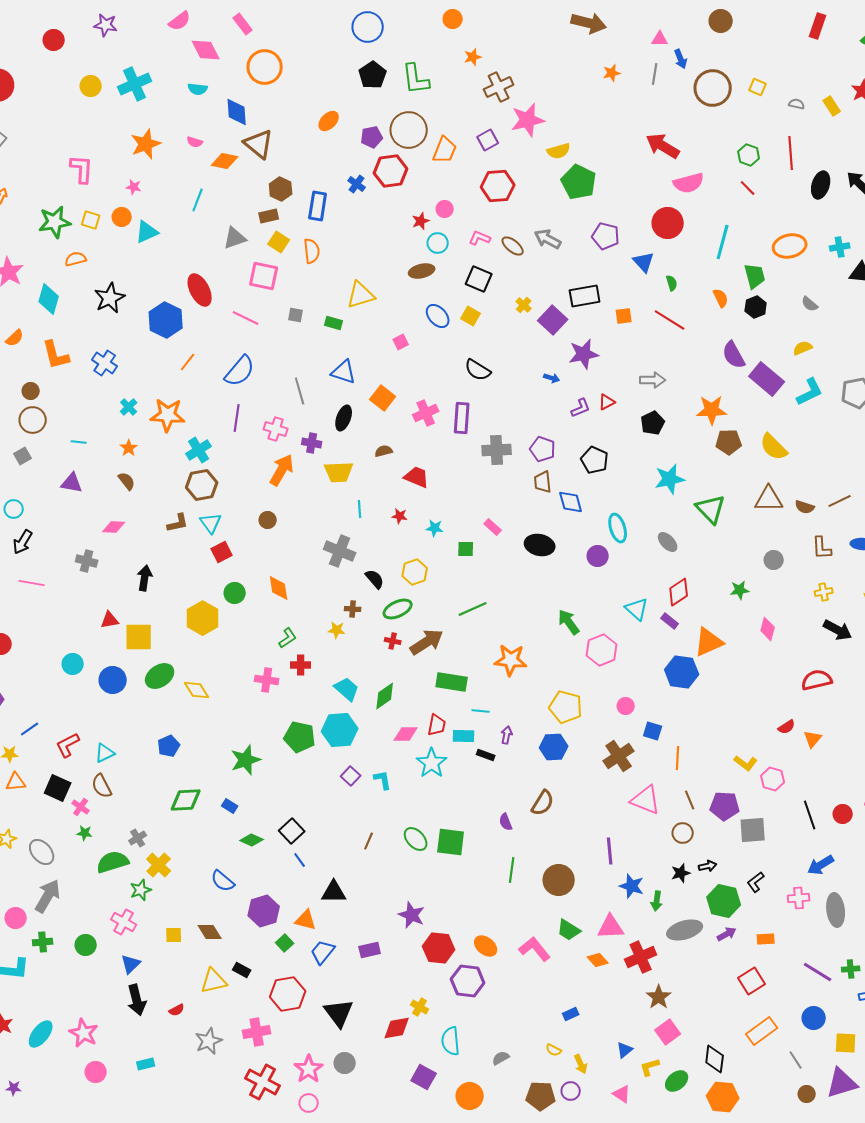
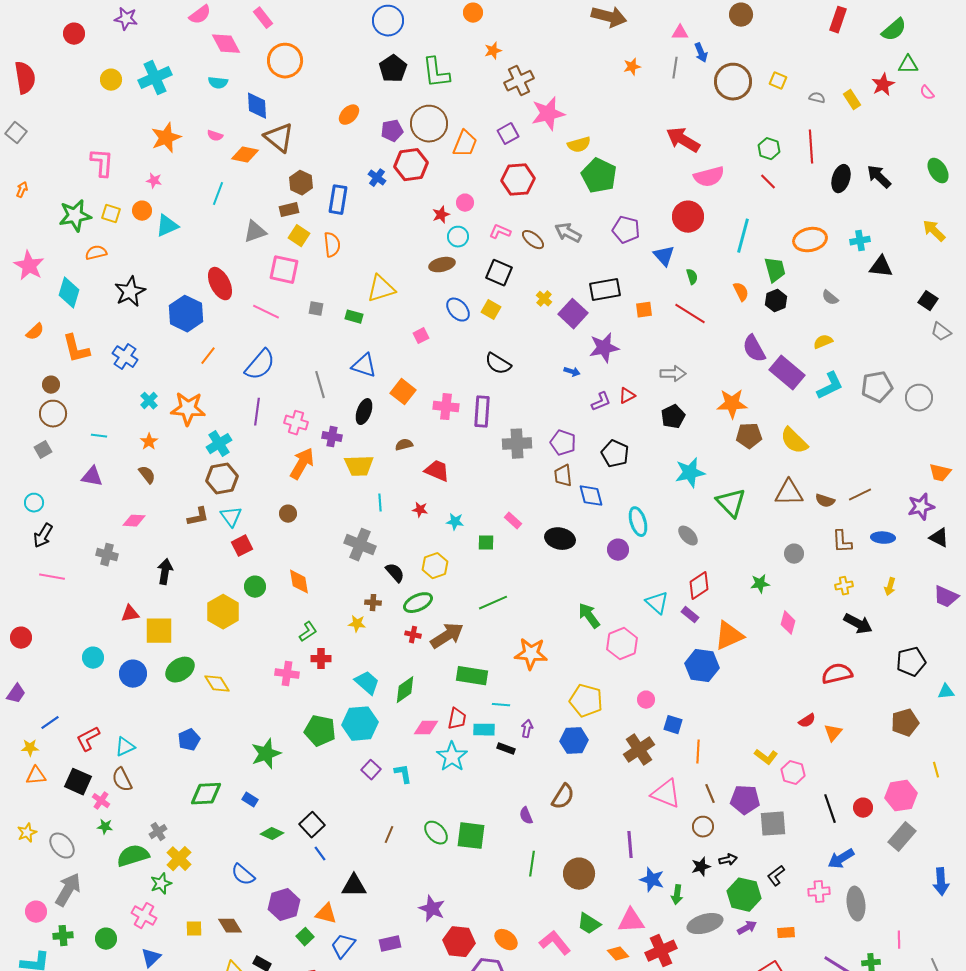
pink cross: (426, 413) -> (446, 407), turned 30

